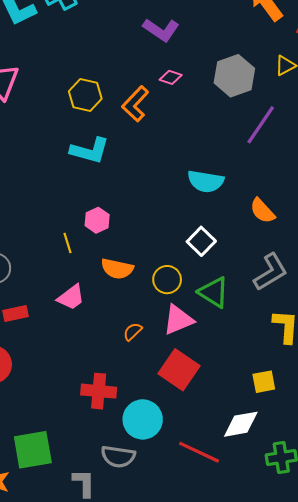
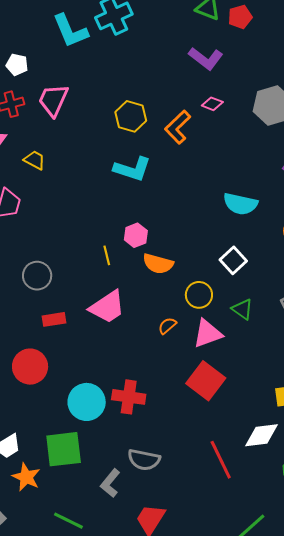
orange semicircle: (117, 269) -> (158, 264), moved
green triangle: (214, 292) -> (242, 309), size x0.7
pink trapezoid: (71, 297) -> (107, 307), size x1.4
orange semicircle: (133, 332) -> (167, 326), moved
cyan circle: (143, 419) -> (87, 402), moved
red line: (199, 452) -> (221, 460), turned 36
gray L-shape: (84, 483) -> (110, 483), turned -144

